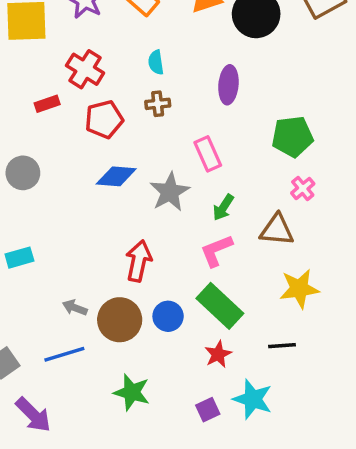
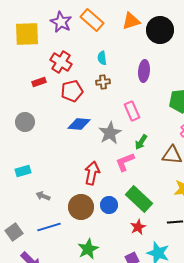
pink L-shape: (216, 251) -> (125, 162), moved
gray arrow: (75, 308) -> (43, 196), moved
green star: (132, 392) -> (88, 249), turned 30

